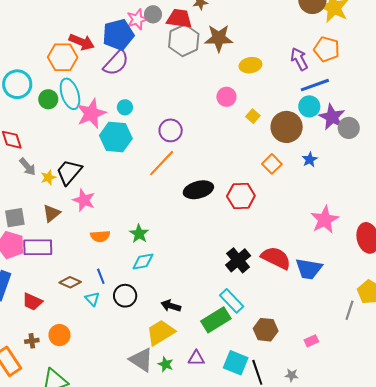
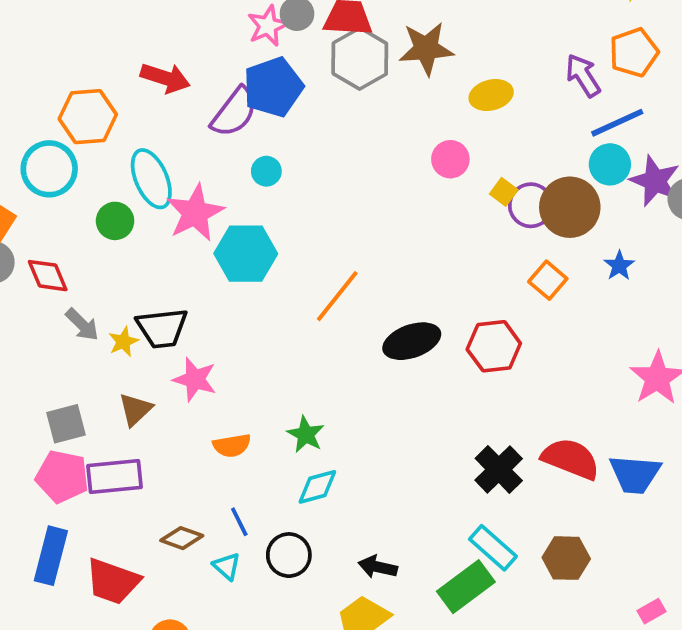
blue pentagon: (118, 35) -> (273, 87), moved
orange pentagon: (327, 49) -> (634, 52), turned -30
orange hexagon: (63, 57) -> (88, 117), moved
green circle: (48, 99) -> (115, 221), moved
cyan circle: (125, 107) -> (266, 171), moved
purple circle: (171, 130) -> (531, 205), moved
black trapezoid: (69, 172) -> (162, 328), turned -132
red trapezoid: (32, 302) -> (113, 581), size x1.4
brown hexagon: (266, 330) -> (566, 558), moved

